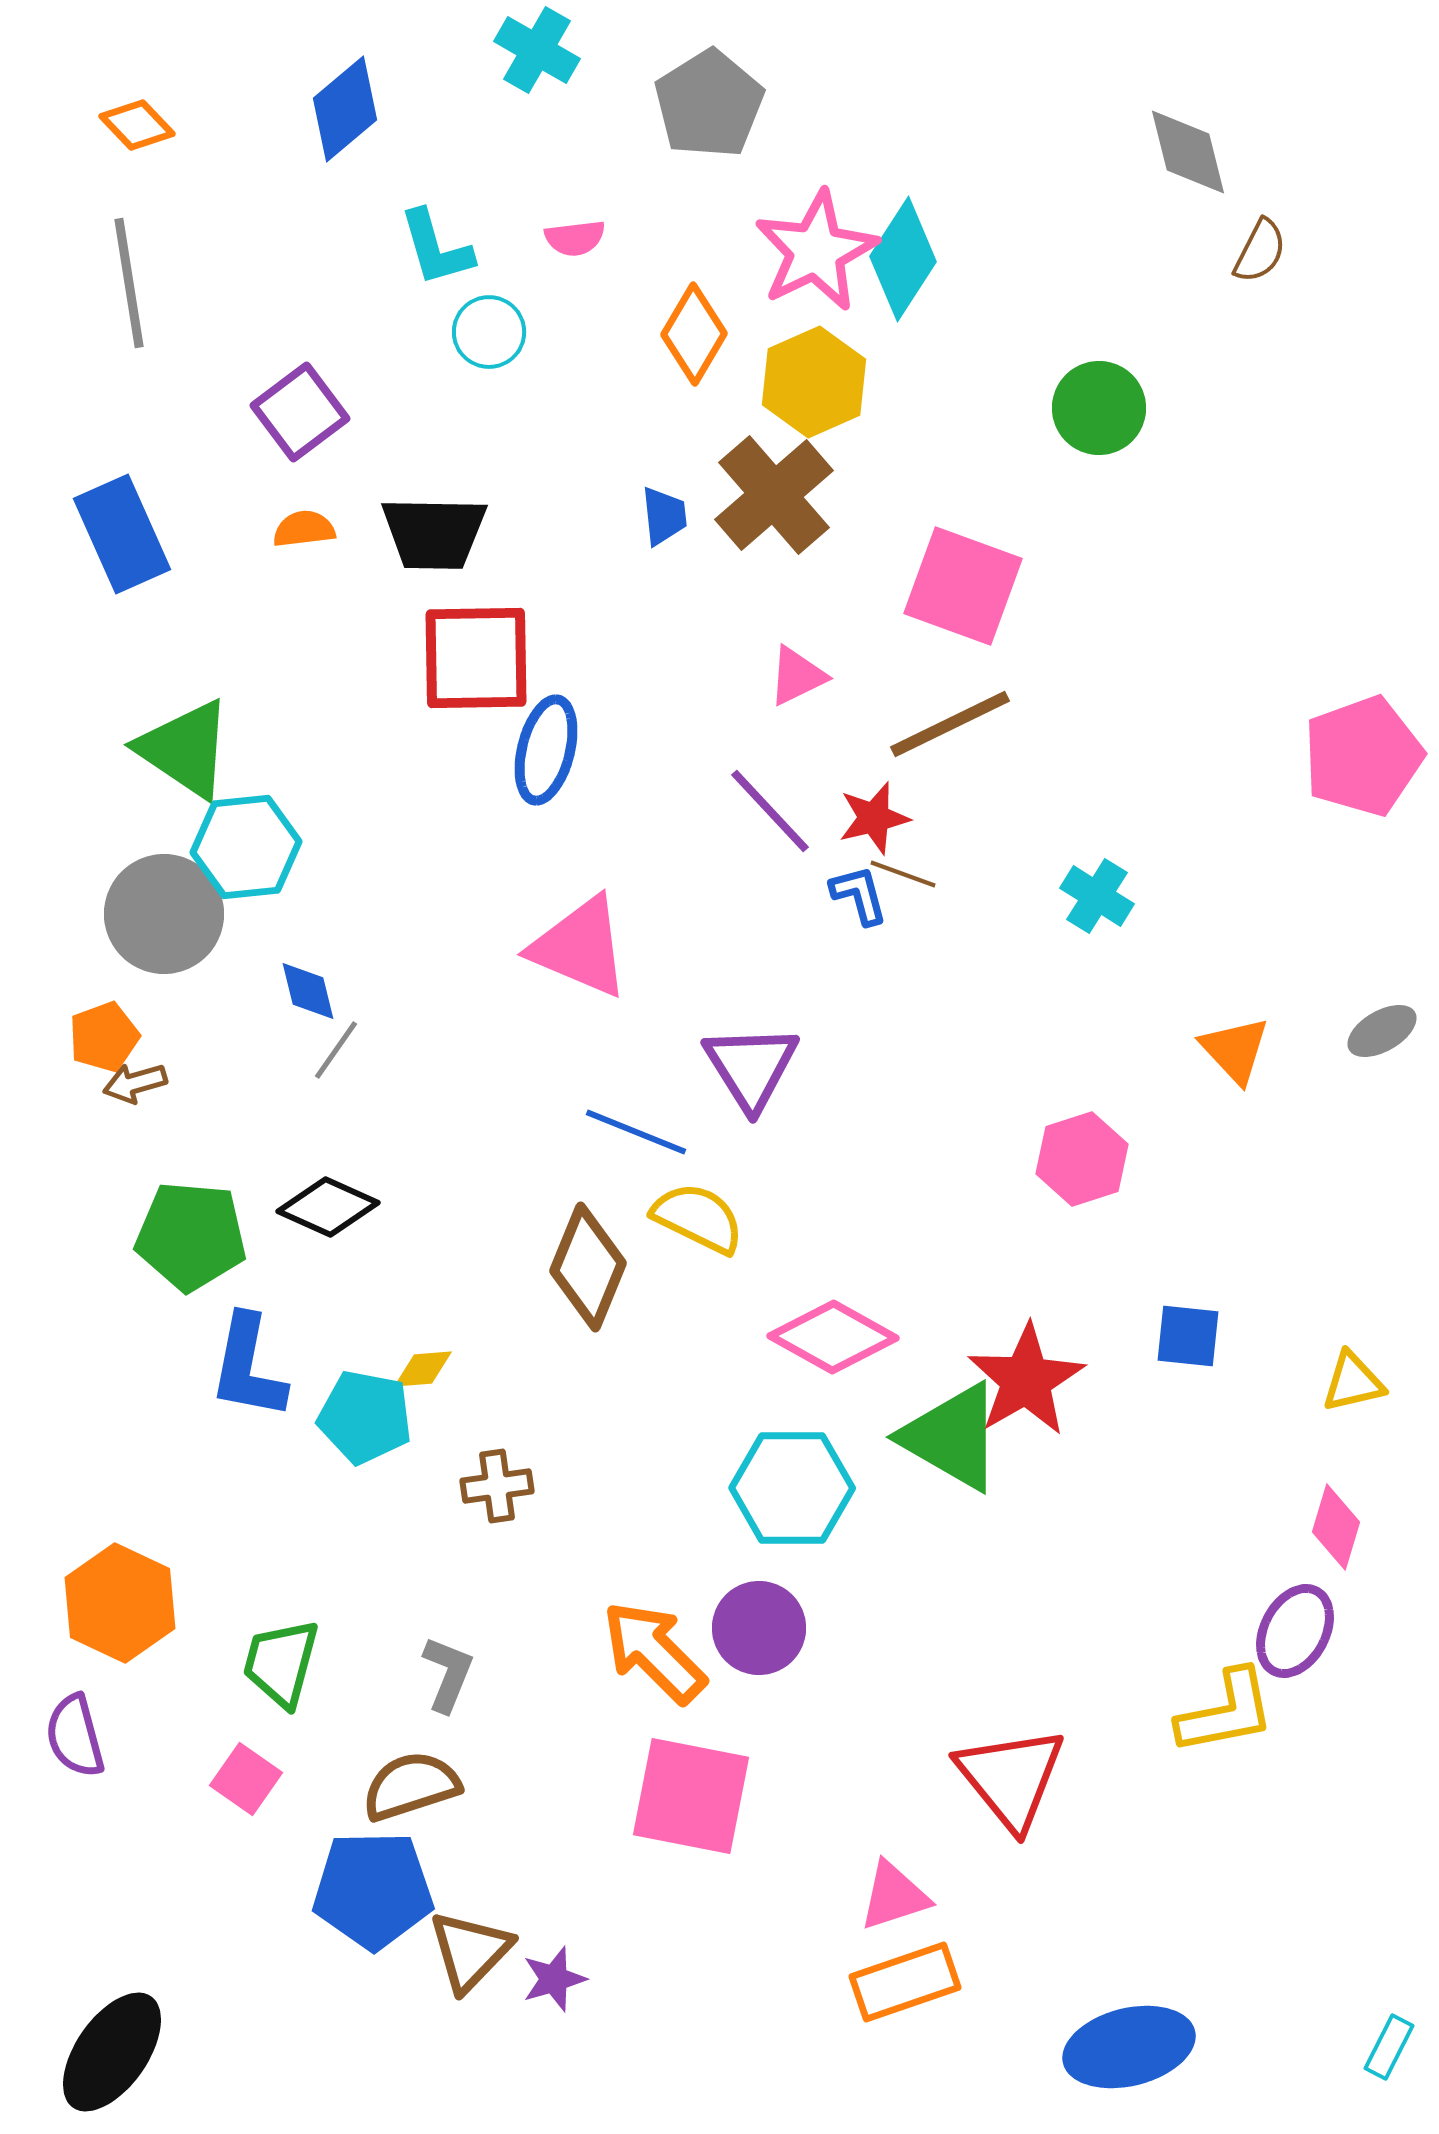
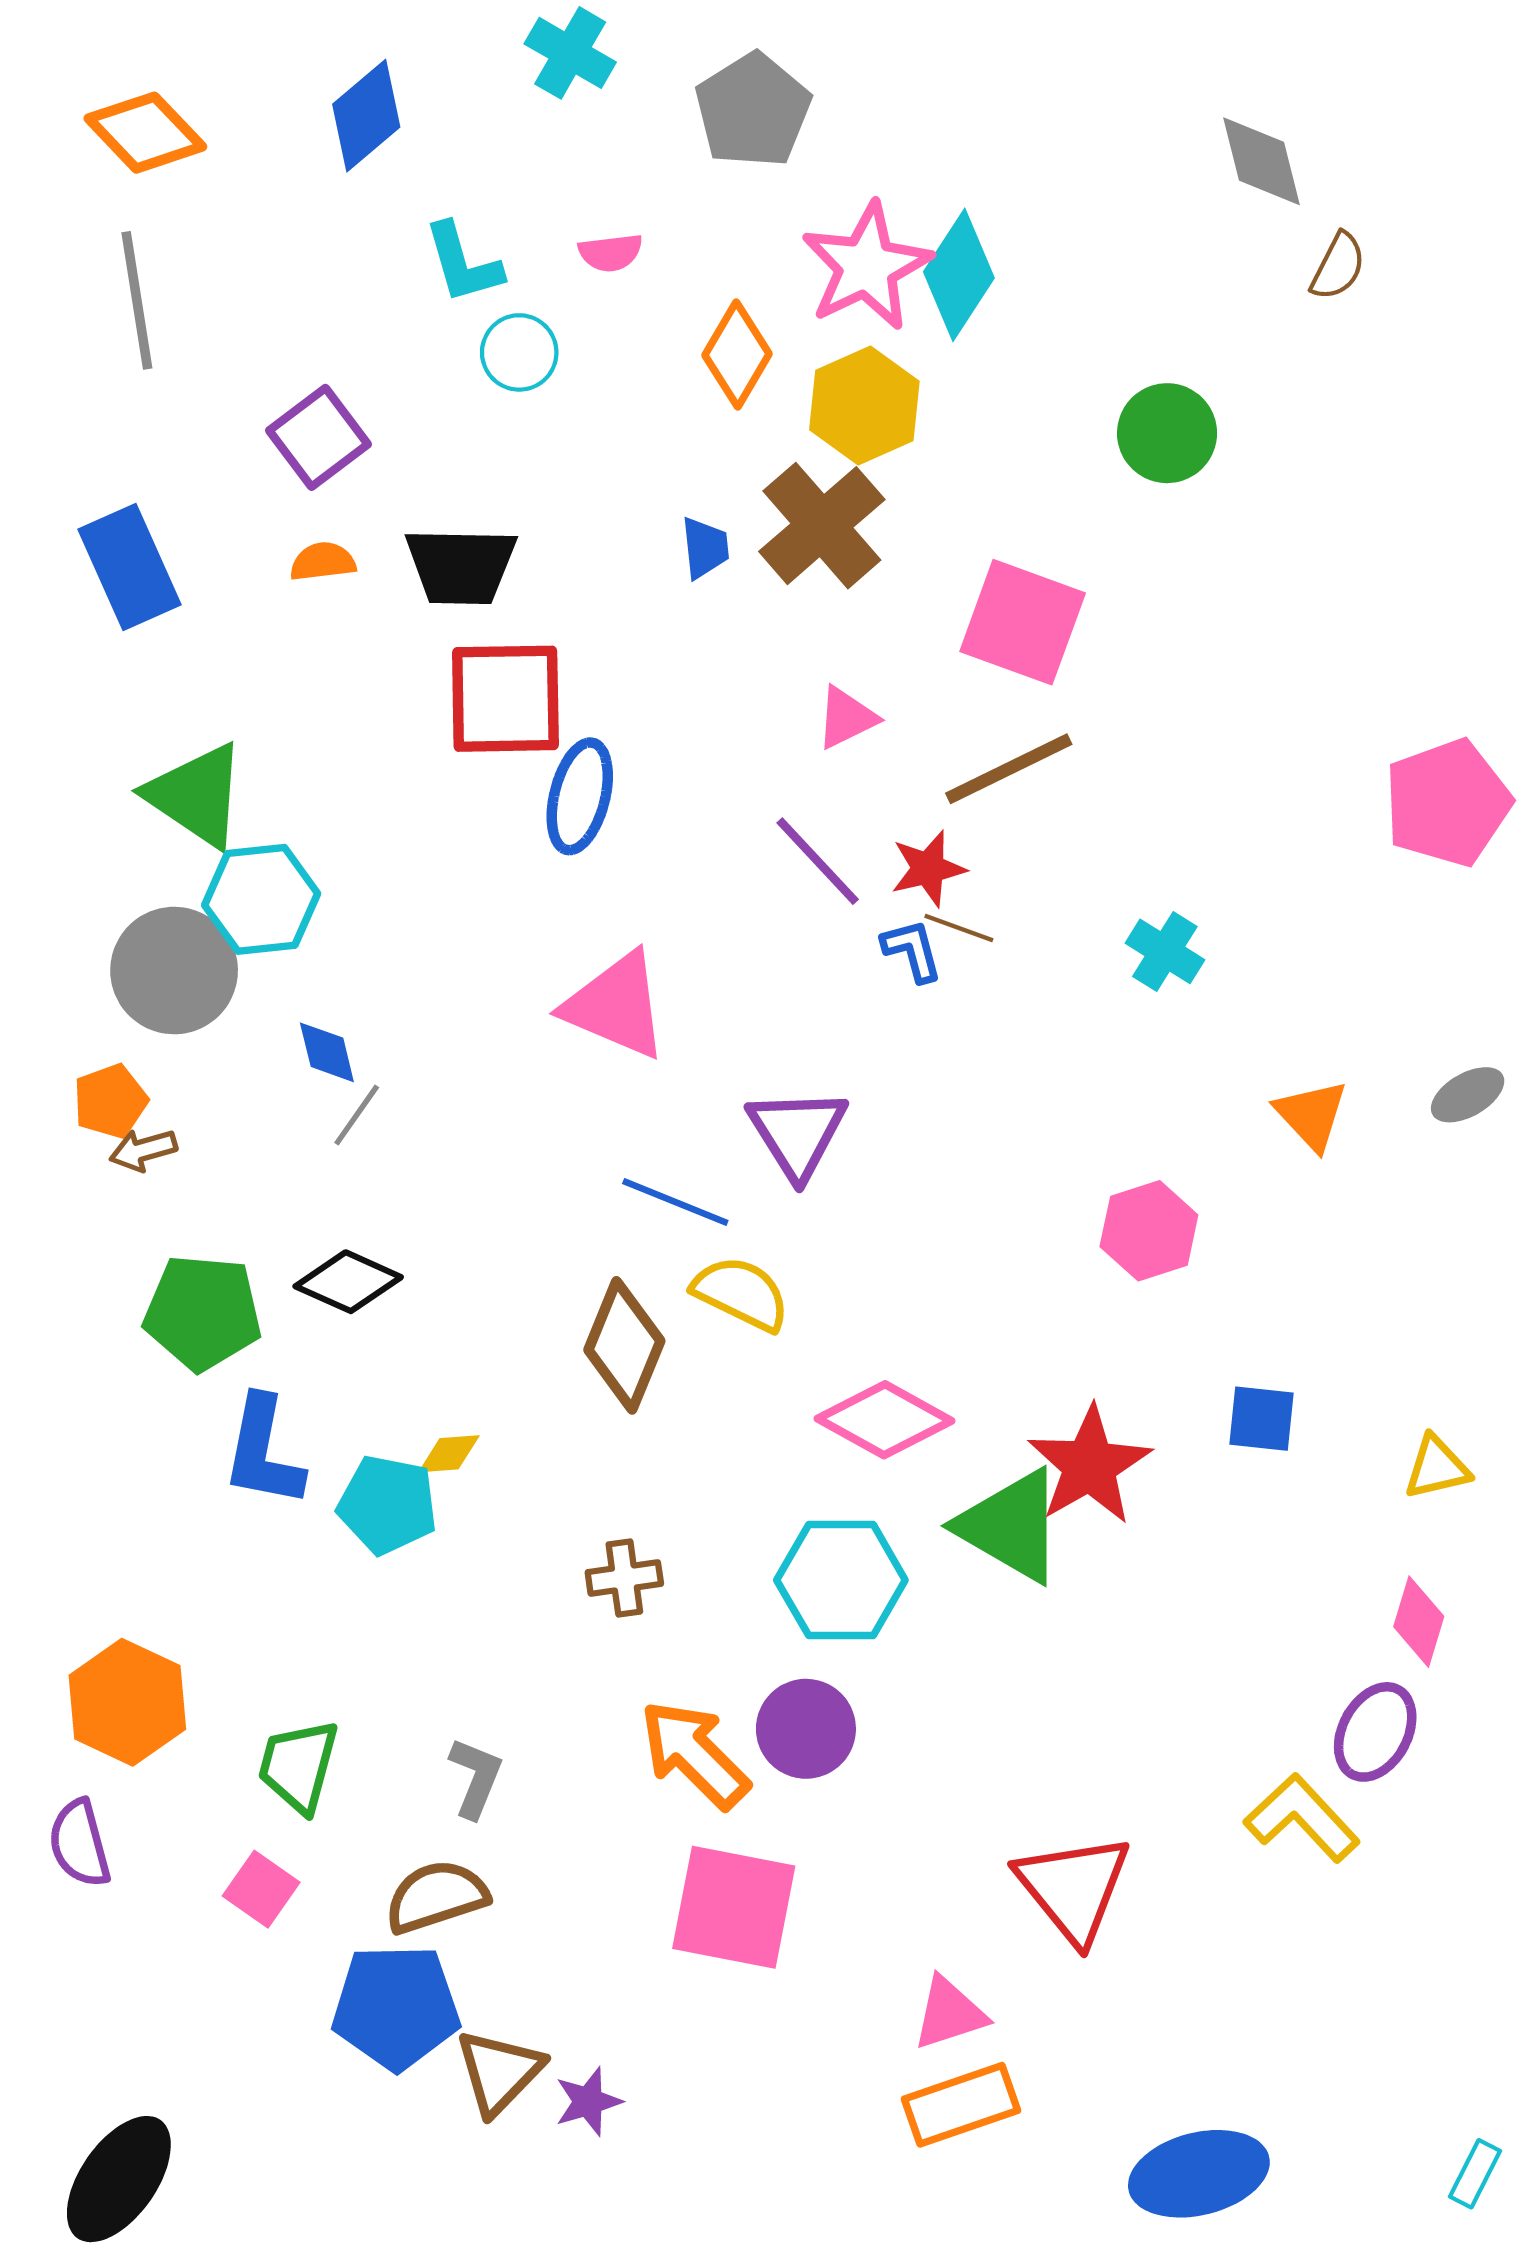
orange diamond: (137, 125) -> (145, 133), size x1.5
brown cross: (497, 1486) -> (624, 1578), moved
yellow L-shape: (1226, 1712) -> (1302, 1818), turned -122

